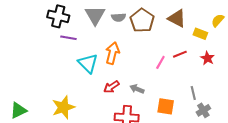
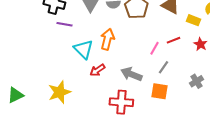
red arrow: (111, 87) -> (97, 70), moved
gray arrow: (137, 89) -> (131, 74), size x1.5
gray line: (193, 93) -> (163, 67), moved, turned 48
gray cross: (203, 110) -> (196, 81), moved

